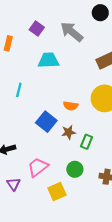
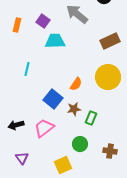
purple square: (37, 29) -> (43, 21), moved
orange semicircle: (71, 106) -> (76, 84), turned -64
pink trapezoid: (38, 167) -> (44, 128), moved

